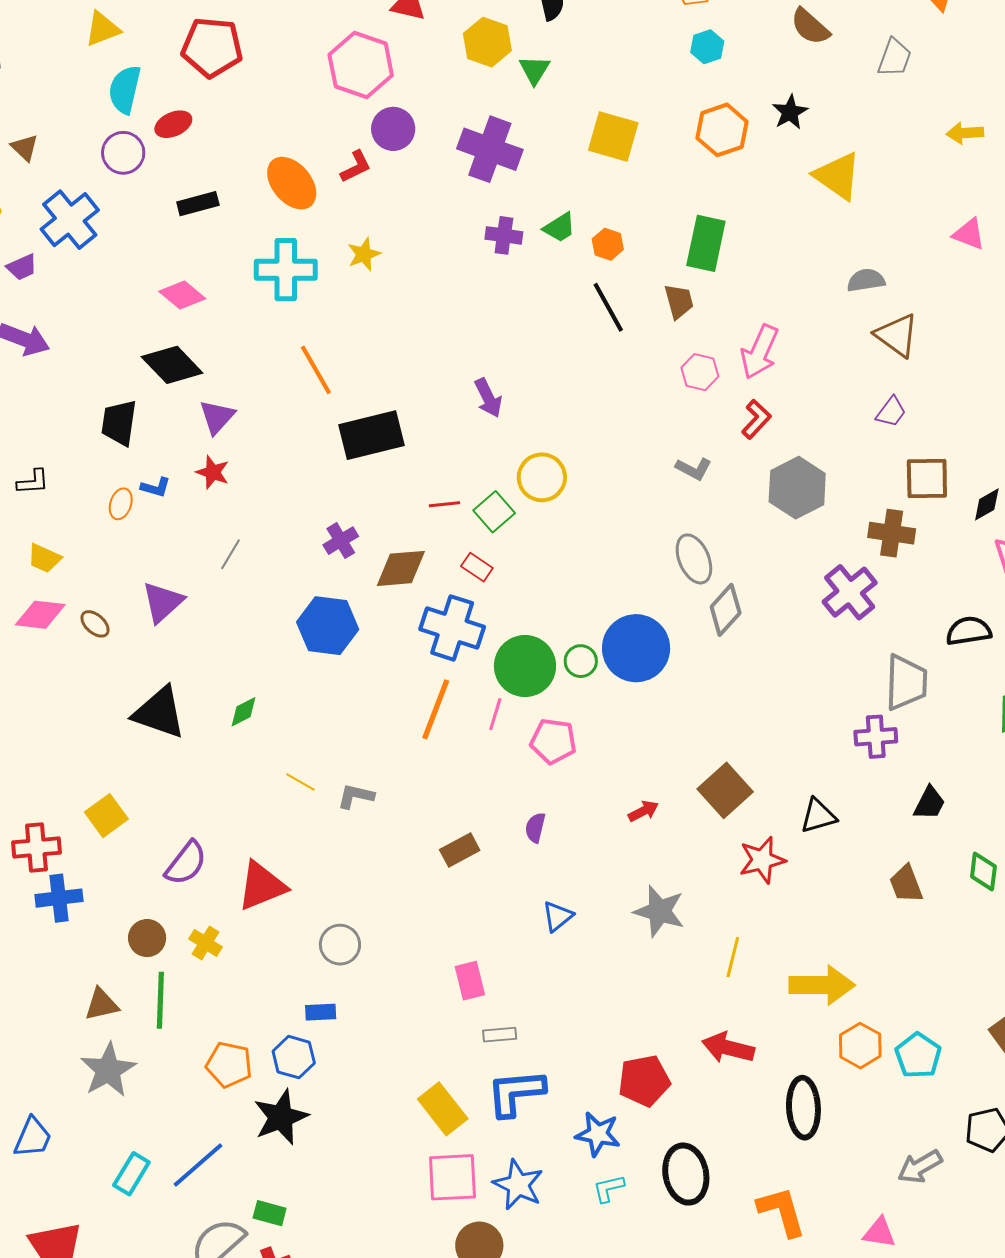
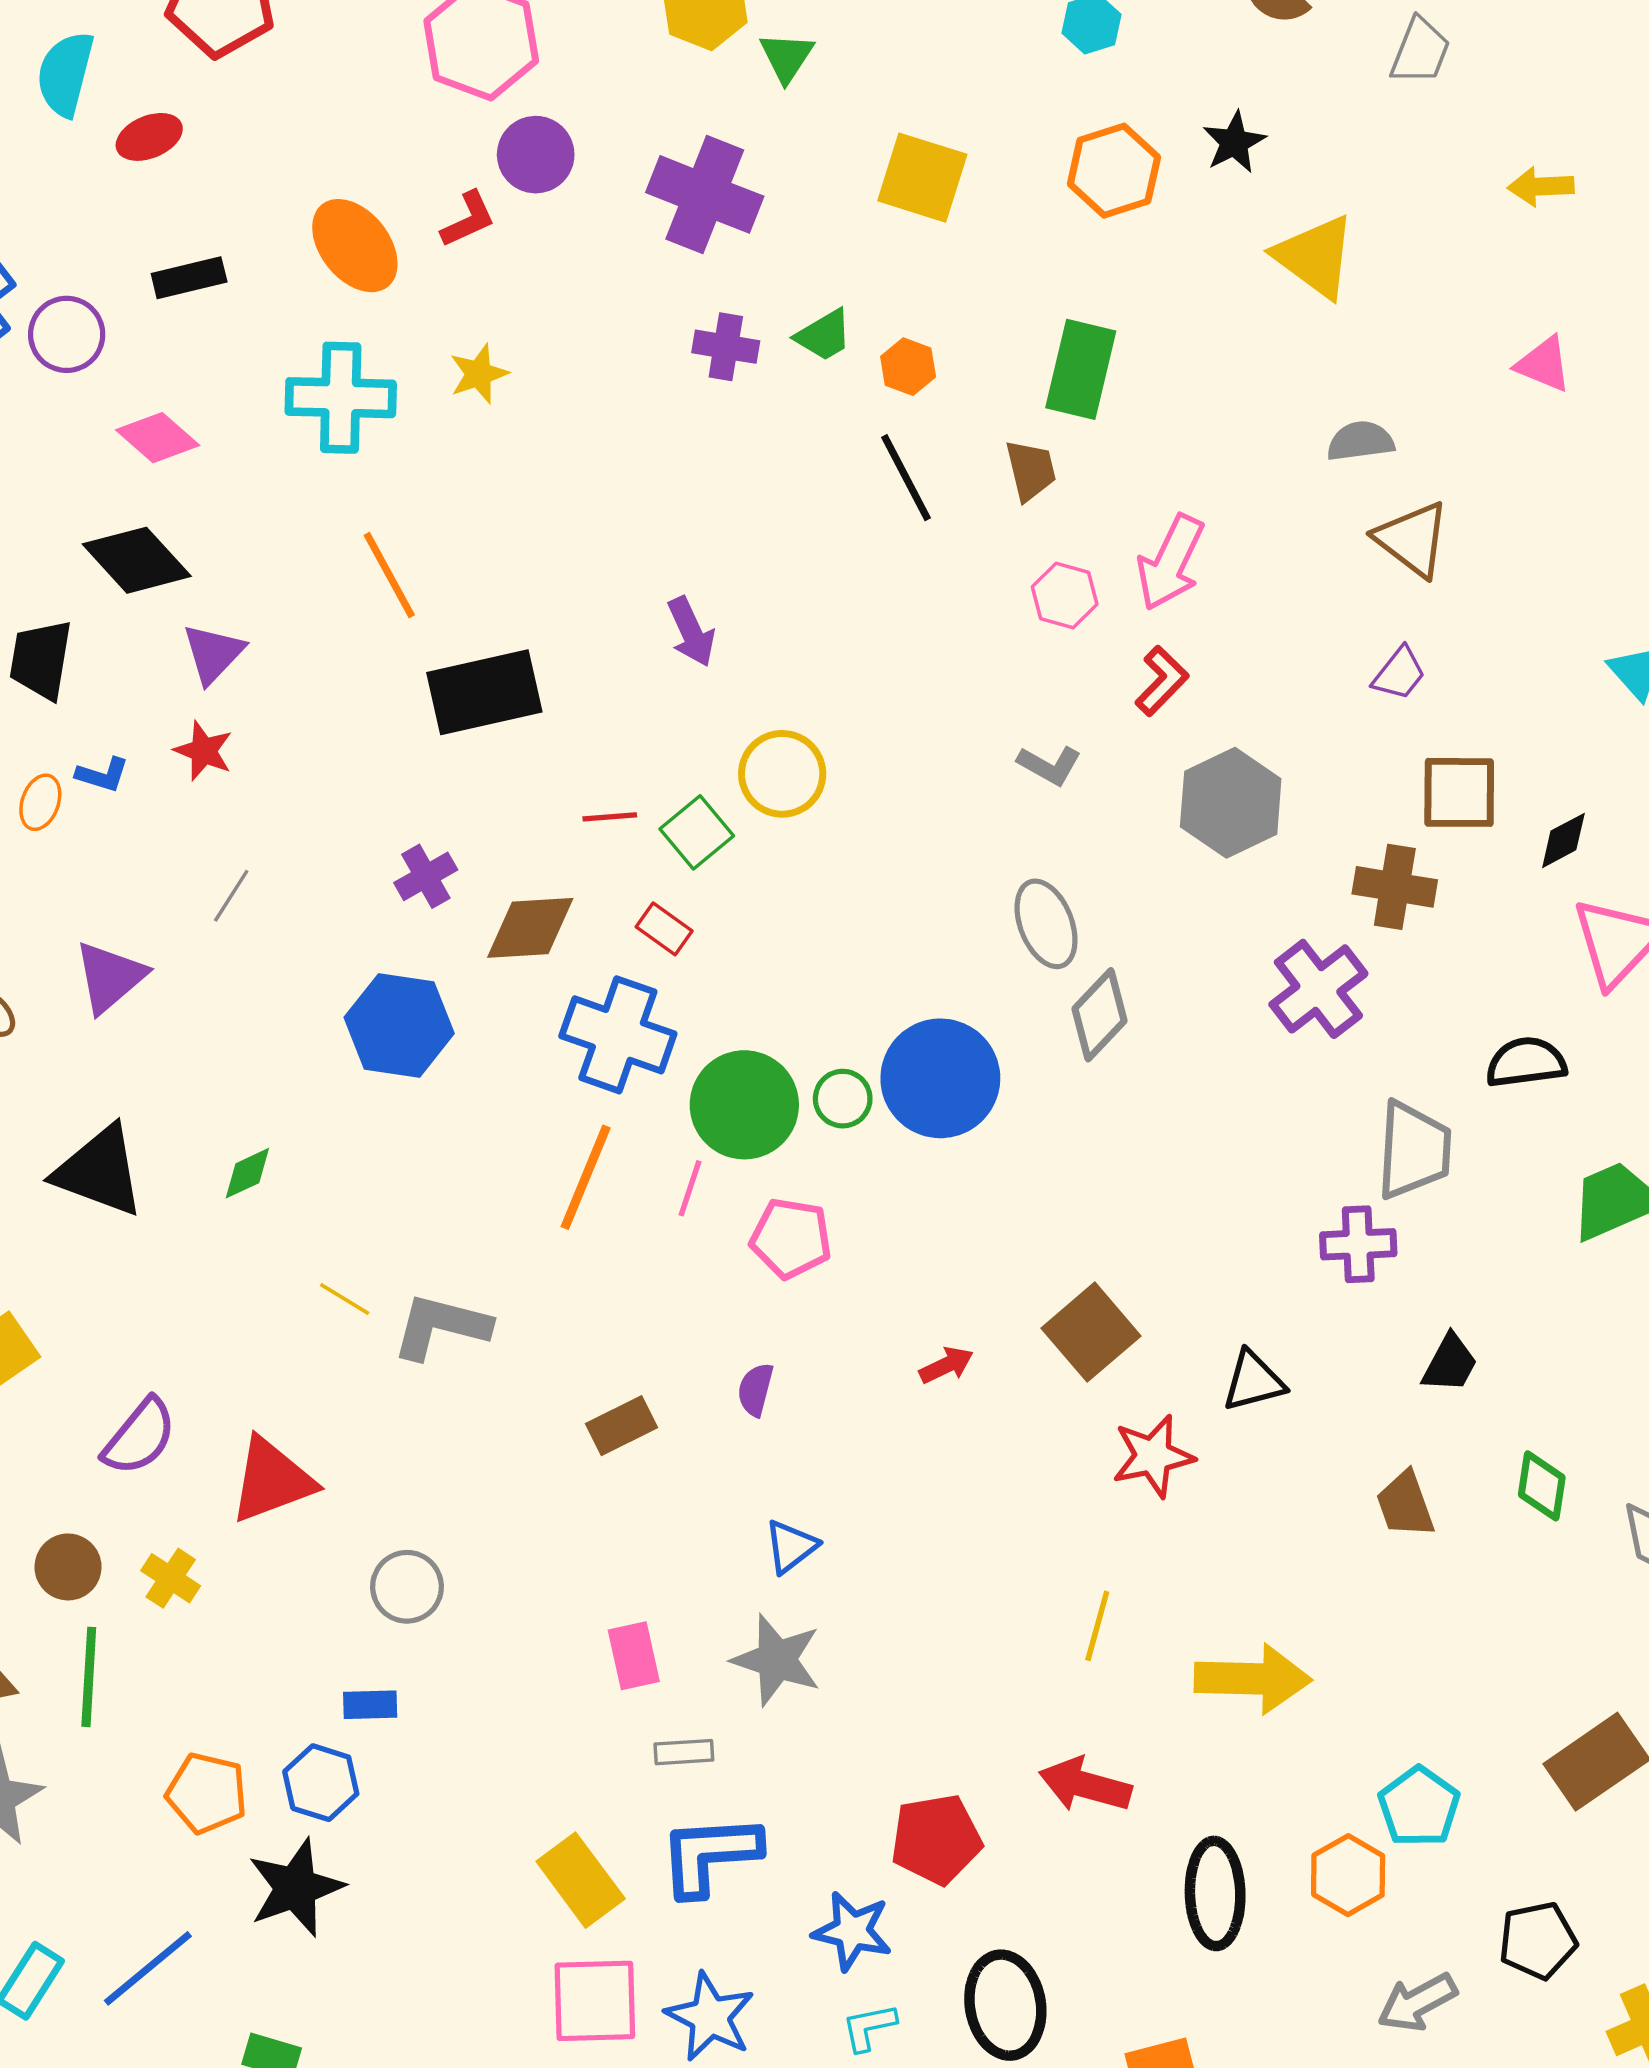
purple circle: (123, 153) -> (67, 334), moved
gray L-shape: (356, 796) -> (441, 1326), size x1.5
gray star: (659, 911) -> (777, 1660), moved
orange hexagon: (860, 1046) -> (1348, 1875), moved

